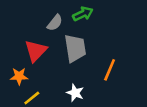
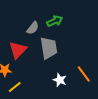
orange line: (110, 70) -> (84, 74), moved, turned -60
white star: (75, 93) -> (60, 80), moved

